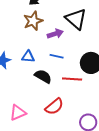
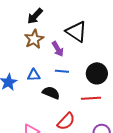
purple arrow: (55, 34) -> (58, 49), turned 84
red line: (72, 79) -> (91, 98), moved

